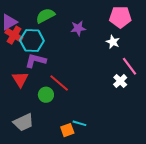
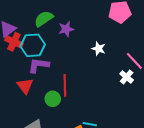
purple star: (78, 28) -> (66, 29), moved
white star: (113, 42) -> (99, 49), moved
red line: (59, 83) -> (65, 85), turned 55

